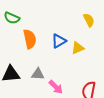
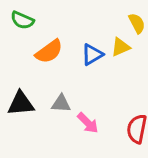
orange semicircle: (30, 39) -> (49, 52), turned 66
yellow triangle: (78, 48) -> (121, 47), moved

